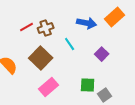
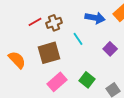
brown square: (41, 58) -> (49, 53), turned 30
green square: (88, 85) -> (87, 80), moved, turned 35

